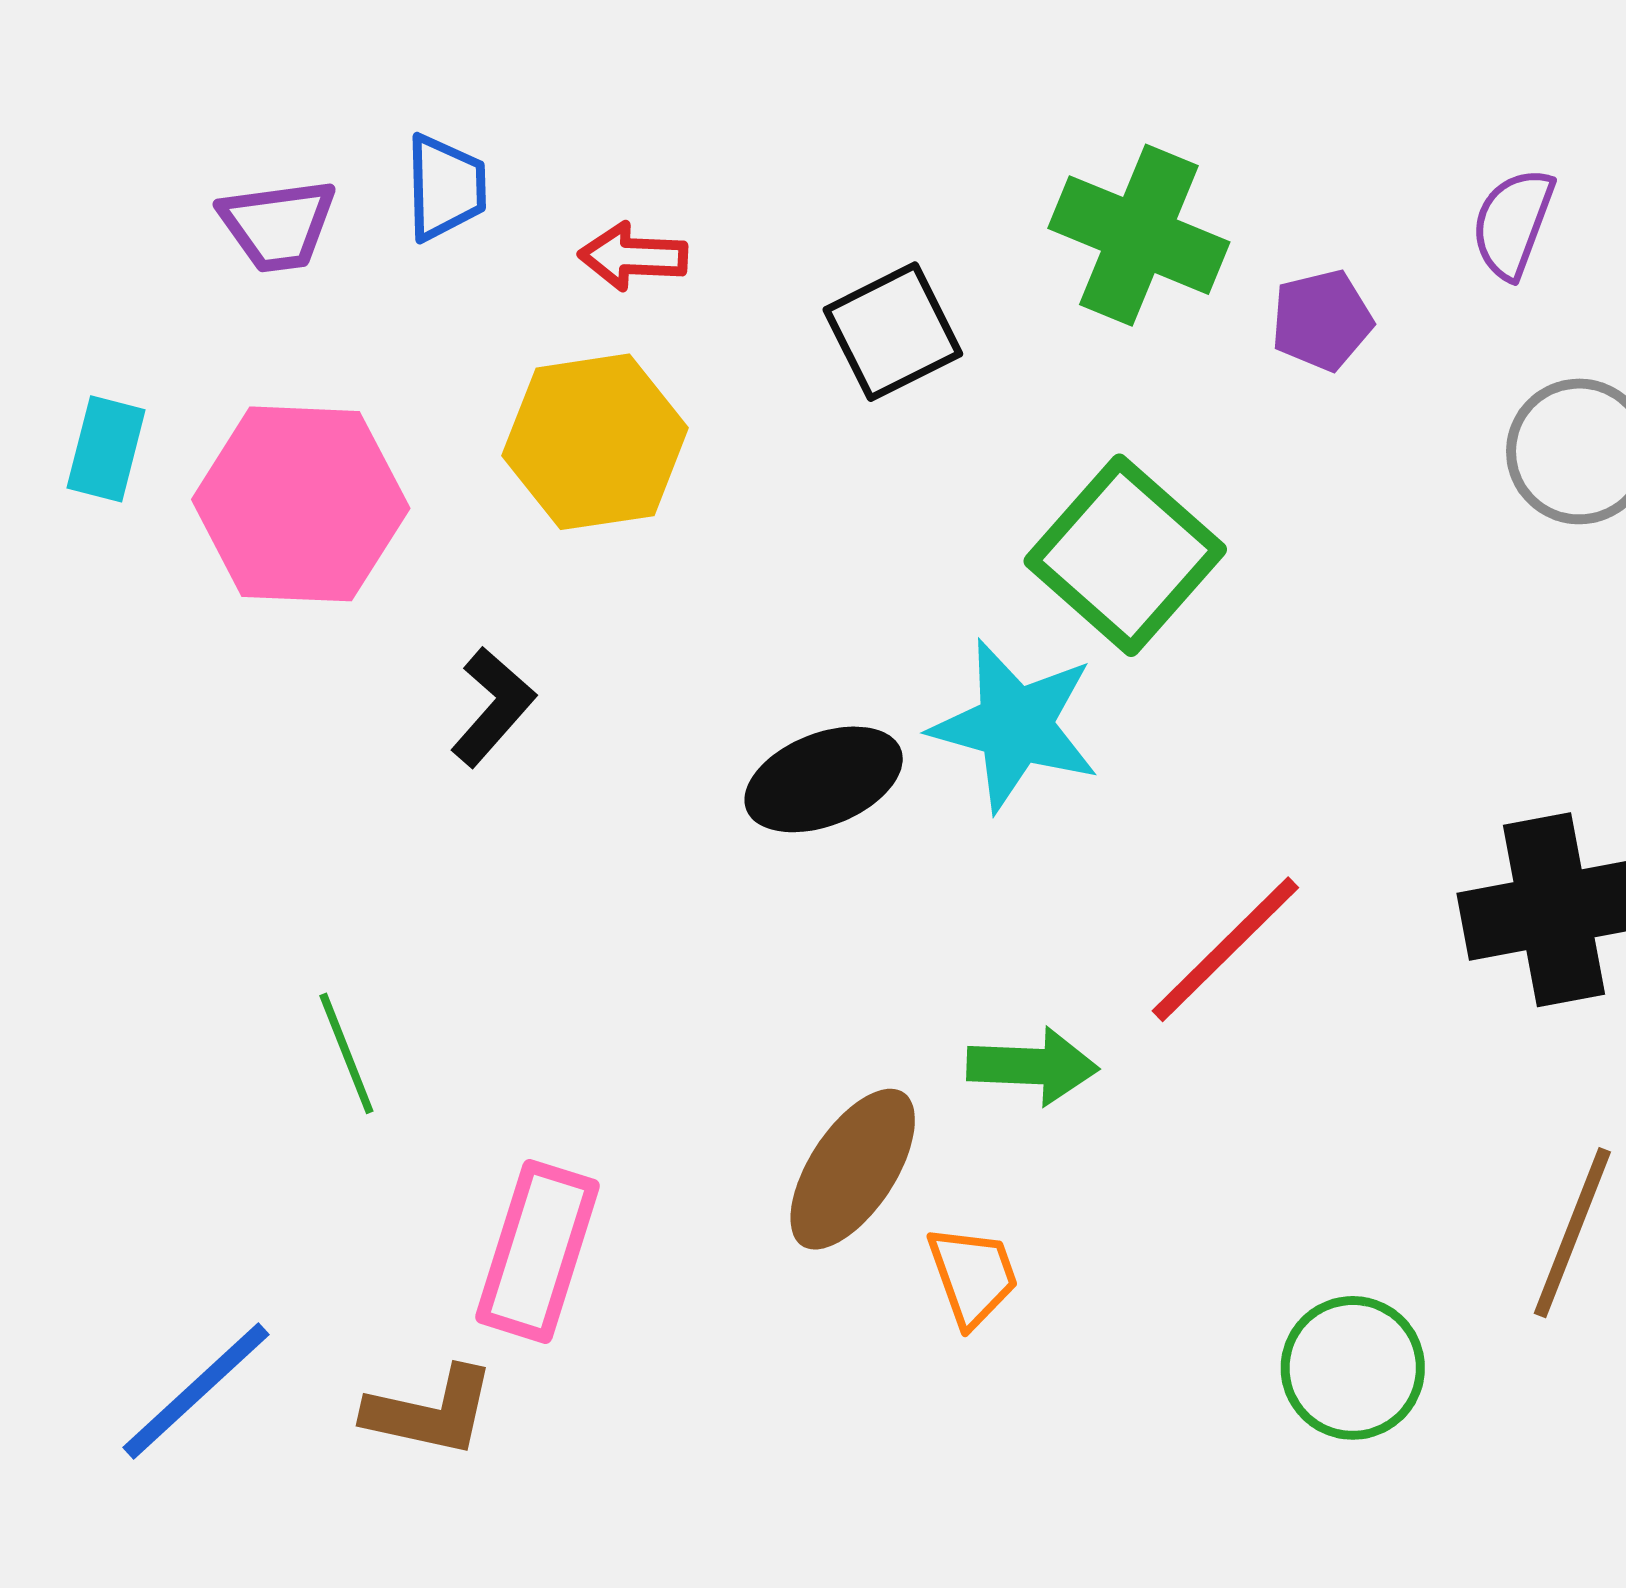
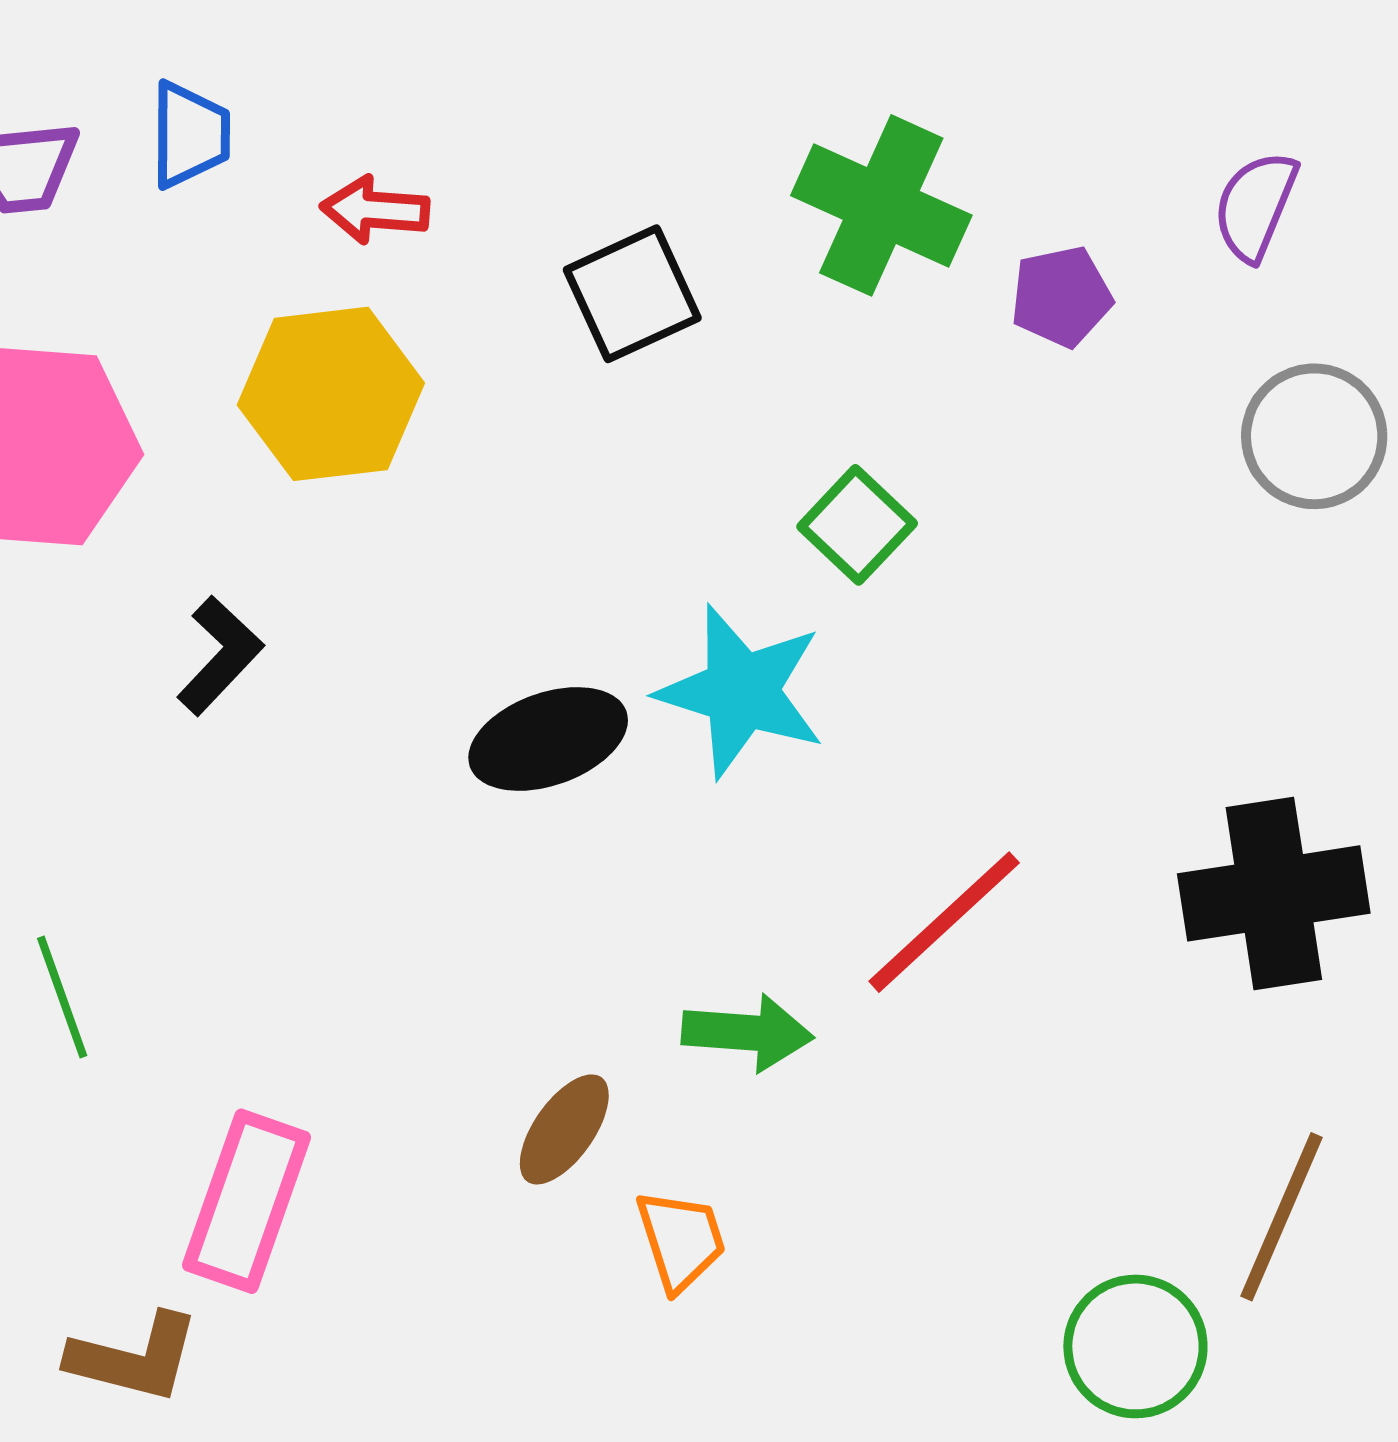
green square: (1125, 555) -> (857, 525), size x0.6
brown ellipse: (853, 1169) -> (564, 1129), size x0.7
green circle: (1353, 1368) -> (1135, 1346), moved

